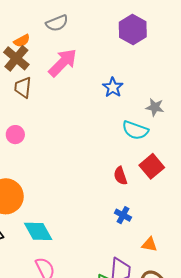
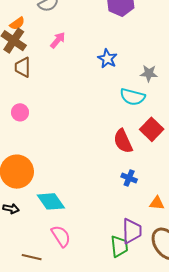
pink arrow: (63, 63) -> (58, 40), size x0.6
red semicircle: (120, 176) -> (123, 141), size x1.4

